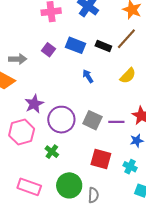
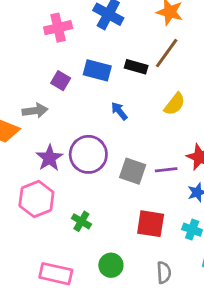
gray arrow: (18, 59) -> (35, 111), moved
purple circle: (61, 120) -> (88, 154), moved
green circle: (69, 185) -> (111, 265), size x0.7
gray semicircle: (93, 195) -> (164, 273), moved

